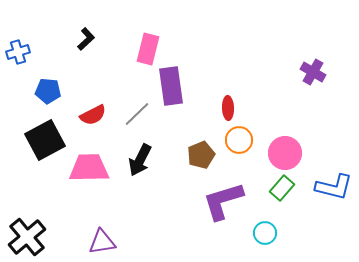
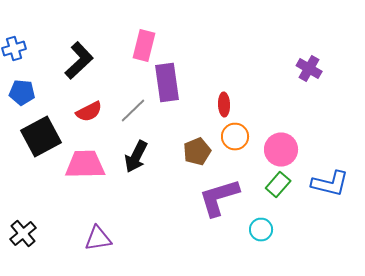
black L-shape: (86, 39) -> (79, 60), moved, size x1.6
blue pentagon: (48, 91) -> (22, 92), moved
black cross: (27, 237) -> (23, 234), size x0.7

